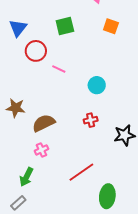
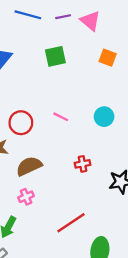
red circle: (36, 51) -> (21, 123), moved
pink line: (59, 69) -> (61, 117), moved
cyan circle: (97, 85) -> (104, 117), moved

